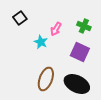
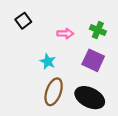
pink arrow: (56, 29) -> (65, 34), turned -120
cyan star: (41, 42) -> (48, 61), moved

